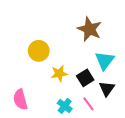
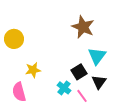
yellow circle: (39, 51) -> (14, 39), moved
yellow star: (59, 74) -> (33, 70), moved
cyan cross: (65, 106) -> (64, 88), moved

